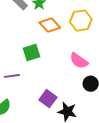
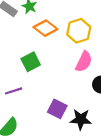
yellow hexagon: (81, 21) -> (79, 31), moved
pink semicircle: (79, 61) -> (84, 62), turned -90

